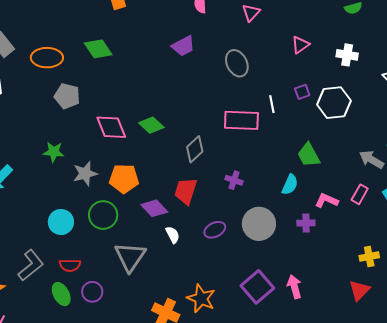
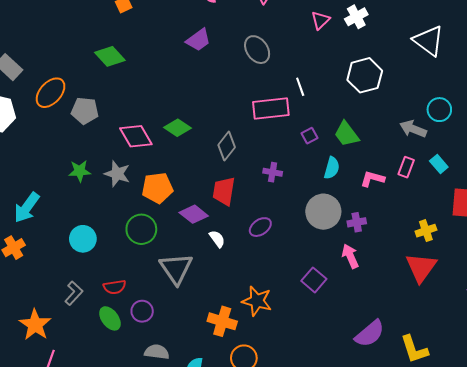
white cross: (347, 55) -> (356, 17), moved, turned -30
orange ellipse: (47, 58) -> (51, 93), moved, turned -40
purple square: (302, 92) -> (310, 136), moved
gray star: (85, 174) -> (117, 174), moved, turned -30
cyan circle: (61, 222) -> (83, 239), moved
purple cross: (306, 223) -> (357, 222), moved
gray circle: (259, 224) -> (323, 212), moved
gray L-shape: (31, 265) -> (74, 293), size x0.7
purple square: (257, 287) -> (314, 280), size x0.7
pink arrow: (294, 287) -> (350, 256), moved
red triangle: (359, 290) -> (421, 267), size x1.4

